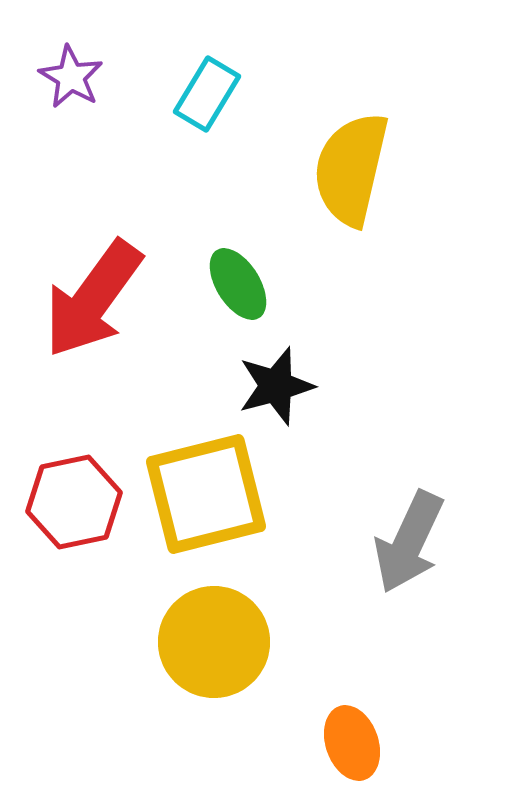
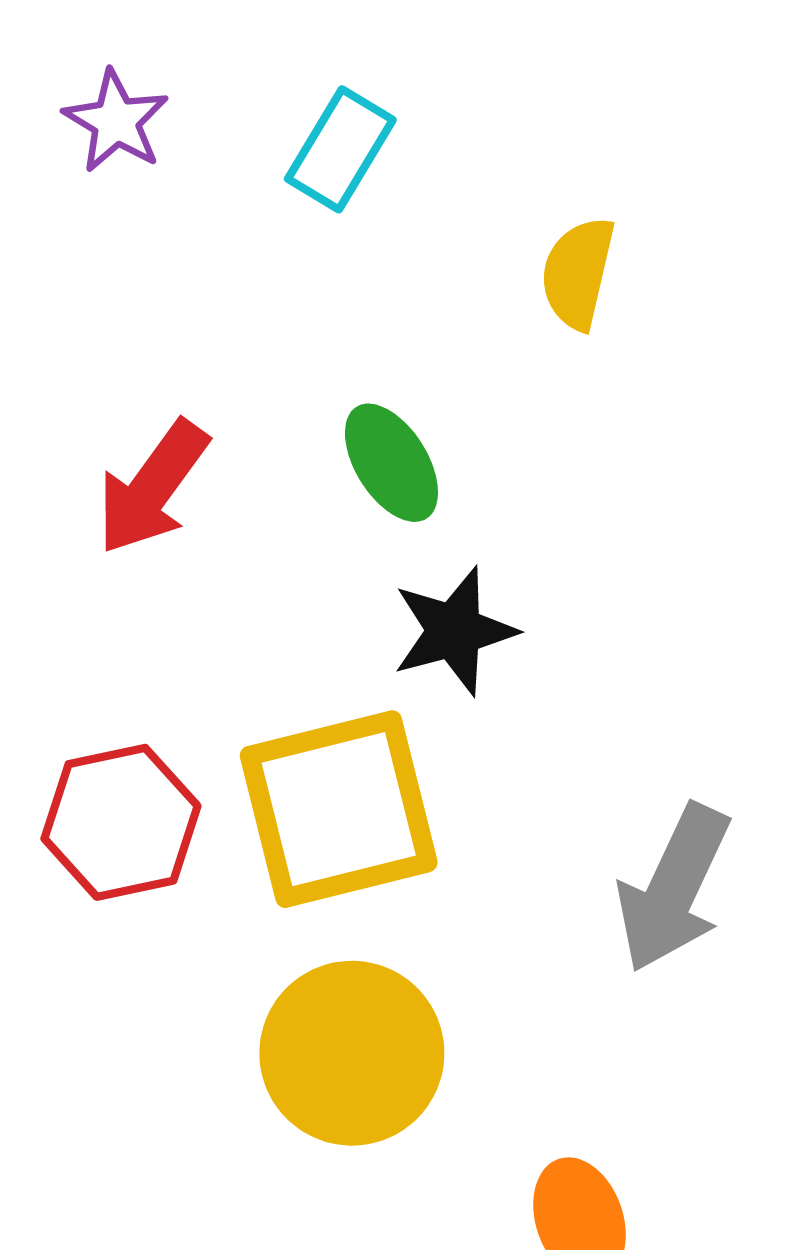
yellow semicircle: (351, 169) -> (578, 273), size x0.6
red arrow: (93, 299) -> (152, 487), size x0.7

